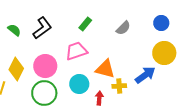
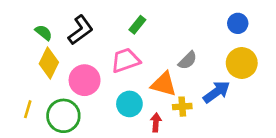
gray semicircle: (123, 28) -> (188, 60), moved
yellow diamond: (16, 69) -> (49, 63), moved
green circle: (44, 93) -> (63, 116), moved

